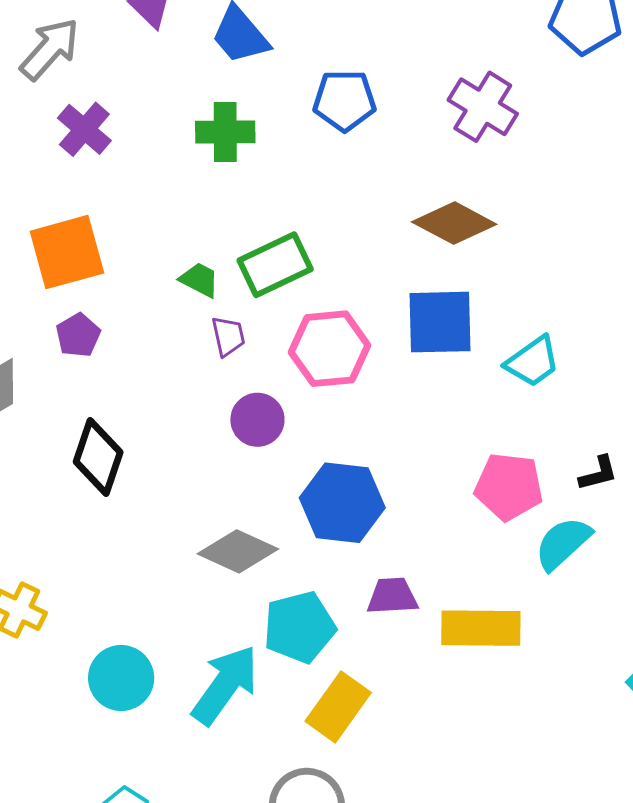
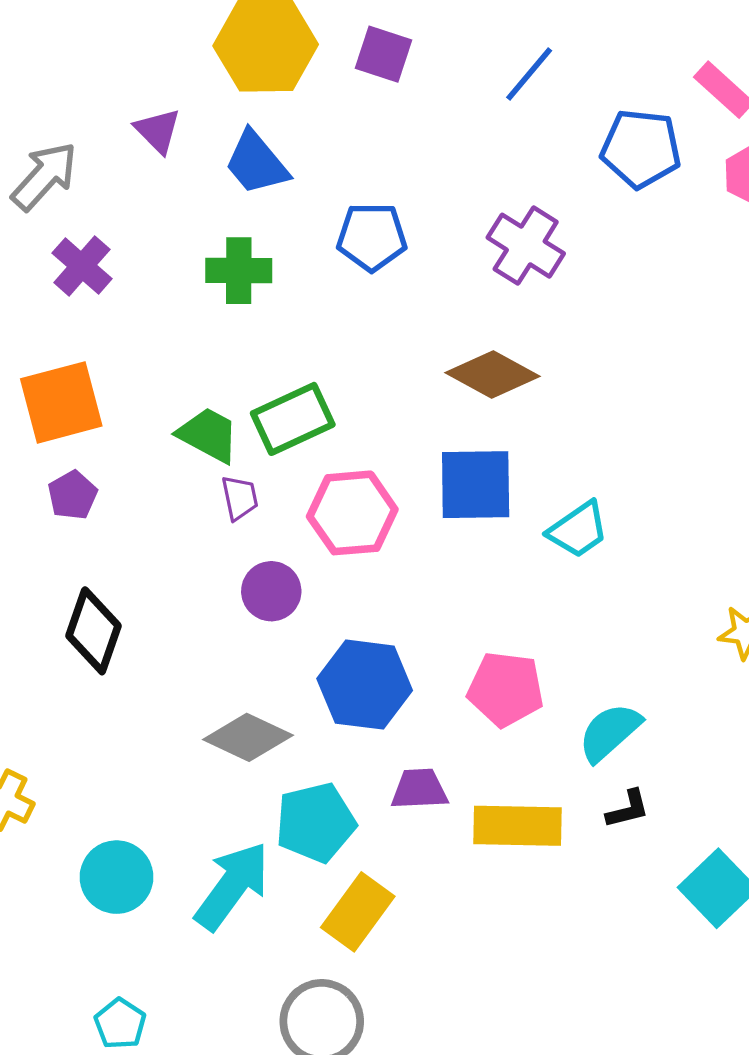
green trapezoid: (199, 280) -> (208, 435), size x1.4
black L-shape: (598, 473) -> (628, 809), moved
pink pentagon: (509, 487) -> (506, 689), moved

